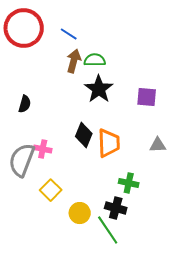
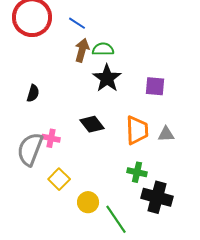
black diamond: (84, 135) -> (92, 124), turned -60
orange trapezoid: (109, 143) -> (137, 130), moved
black cross: (116, 208) -> (157, 197), moved, size x1.4

